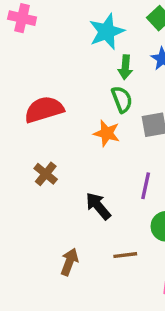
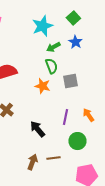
green arrow: (125, 67) -> (53, 47), turned 56
brown arrow: (69, 262) -> (32, 162), moved

